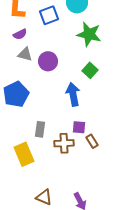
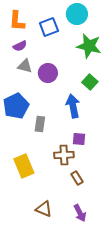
gray rectangle: (40, 129) -> (40, 124), moved
brown rectangle: (92, 141) -> (77, 178), moved

